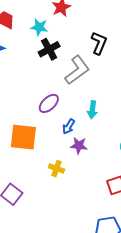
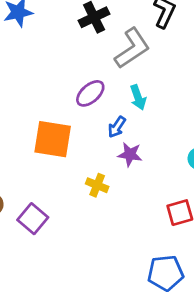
cyan arrow: (92, 110) -> (138, 97), moved, turned -30

